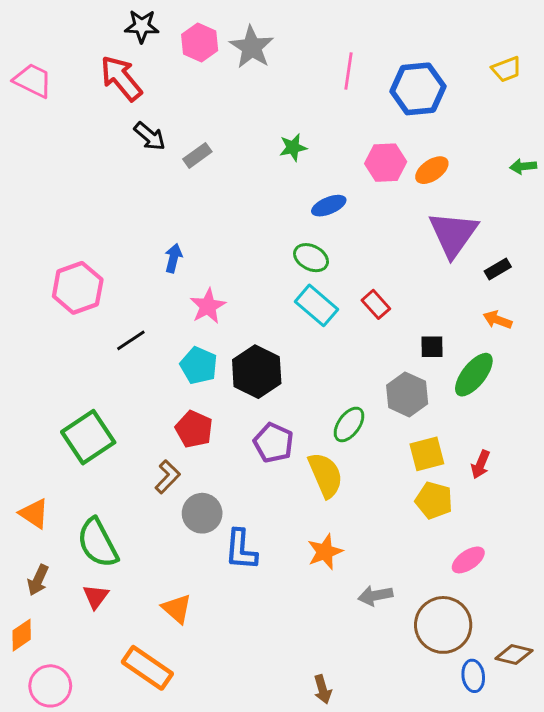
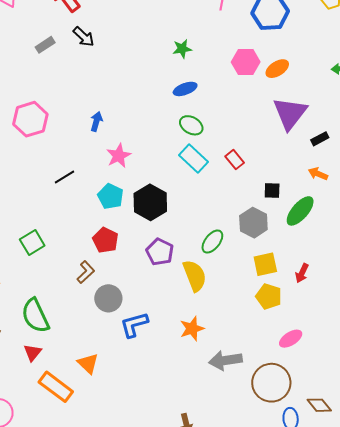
gray rectangle: (197, 155) -> (45, 45), moved
blue ellipse: (329, 206) -> (185, 89), moved
pink hexagon: (78, 288) -> (30, 119), moved
green square: (88, 437) -> (32, 242), size x0.7
blue L-shape: (241, 550) -> (134, 325), turned 68
gray arrow: (375, 596) -> (225, 360), size x1.4
brown diamond: (514, 654) -> (319, 405), turned 35
orange rectangle: (147, 668) -> (56, 387), moved

